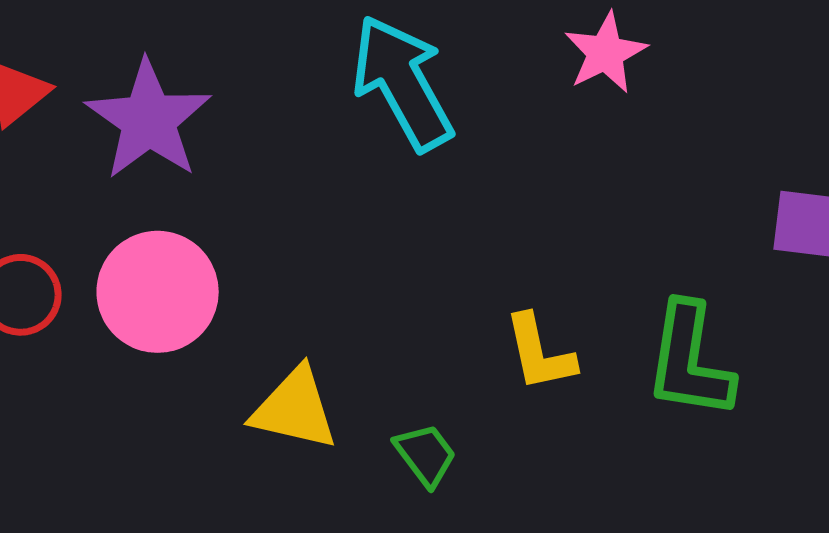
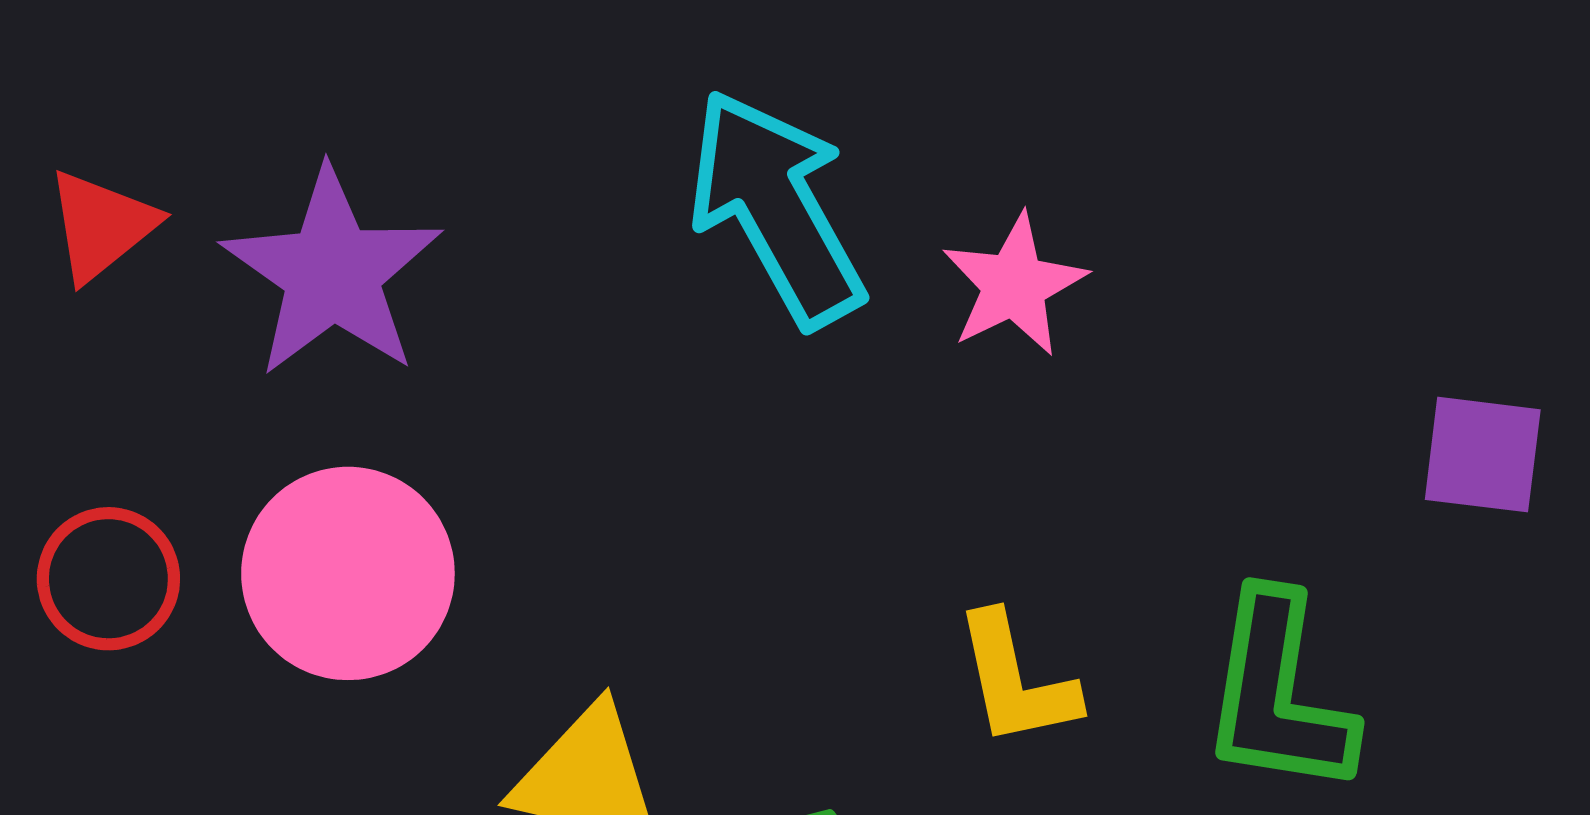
pink star: (606, 53) -> (1014, 285), moved

